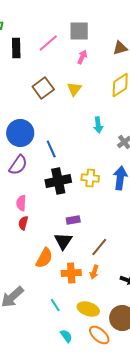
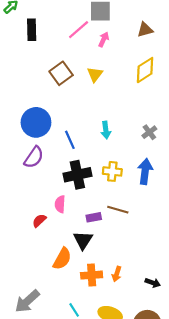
pink line: (48, 43) -> (79, 30), moved
cyan arrow: (98, 125) -> (106, 130), moved
pink semicircle: (21, 203) -> (60, 204), moved
red semicircle: (23, 223) -> (39, 221), turned 32
brown line: (99, 247) -> (118, 210), moved, turned 66

